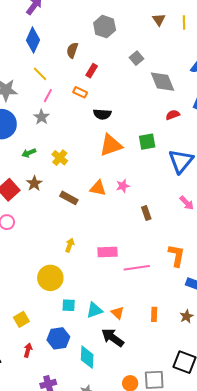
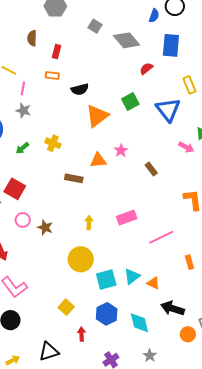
brown star: (34, 183) -> (45, 228), moved
pink line: (137, 268) -> (161, 237), moved
cyan square: (69, 305) -> (106, 280), size x1.5
orange triangle: (118, 313) -> (153, 283), moved
black arrow: (113, 338) -> (173, 308), moved

